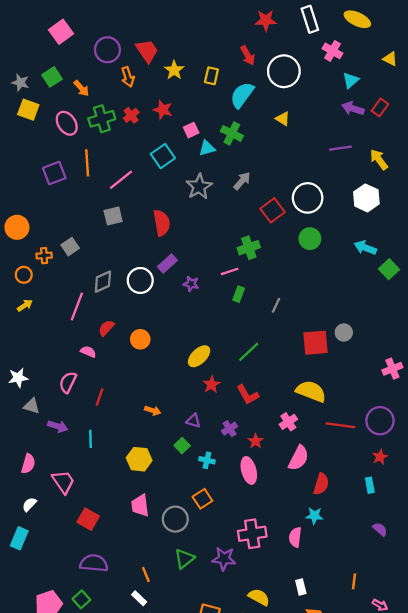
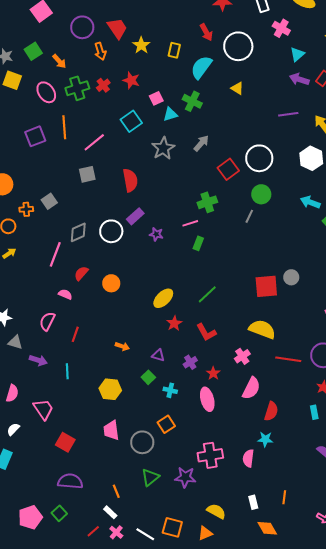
gray line: (276, 305) -> (249, 216), moved
orange line: (354, 581) -> (284, 497), moved

